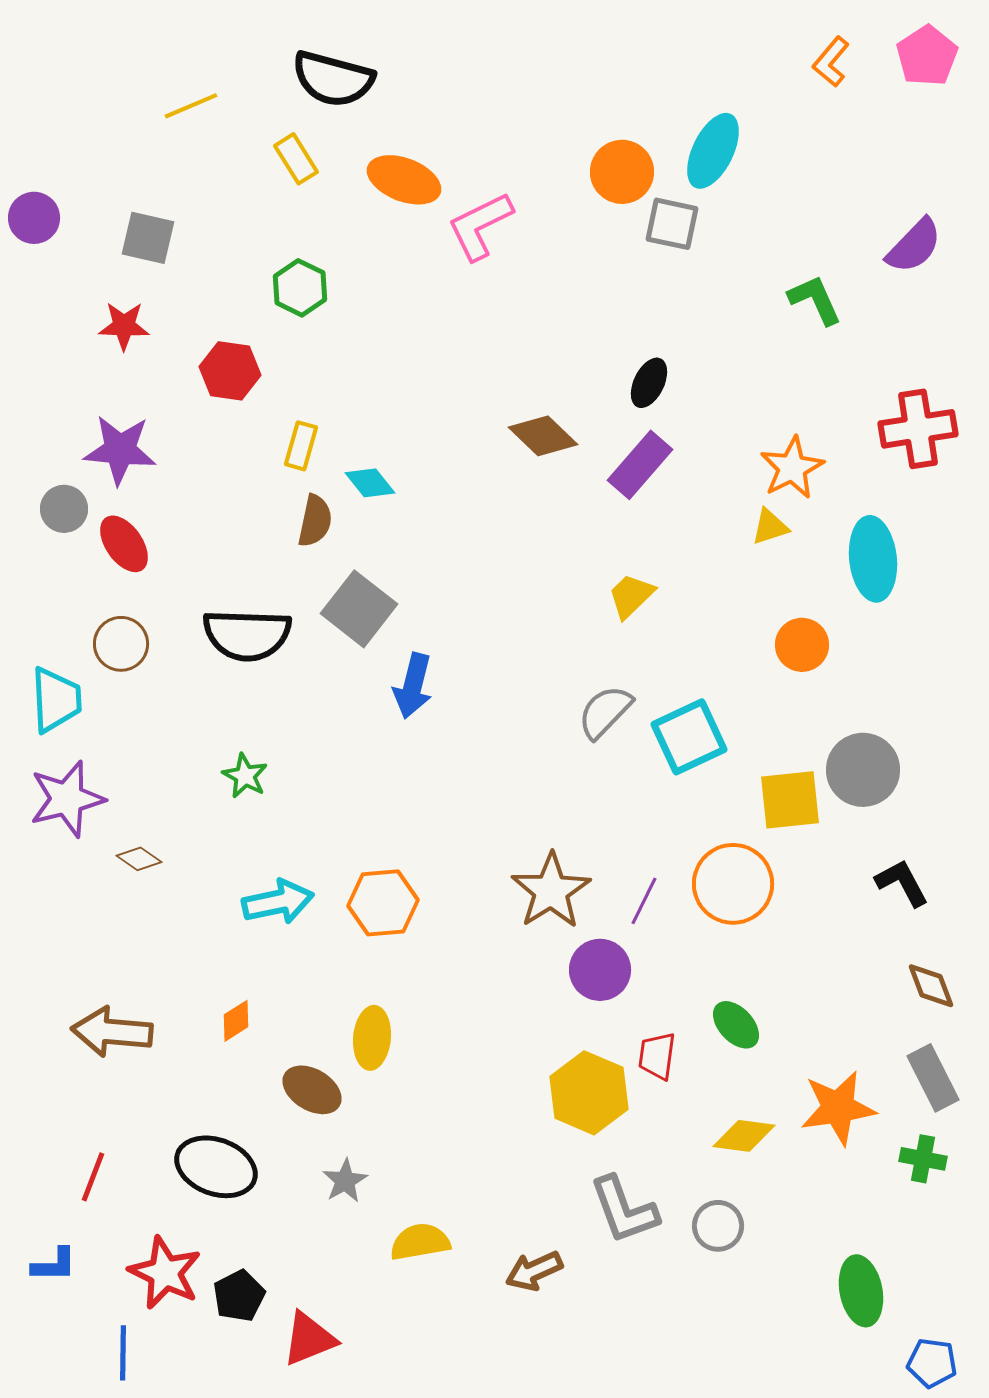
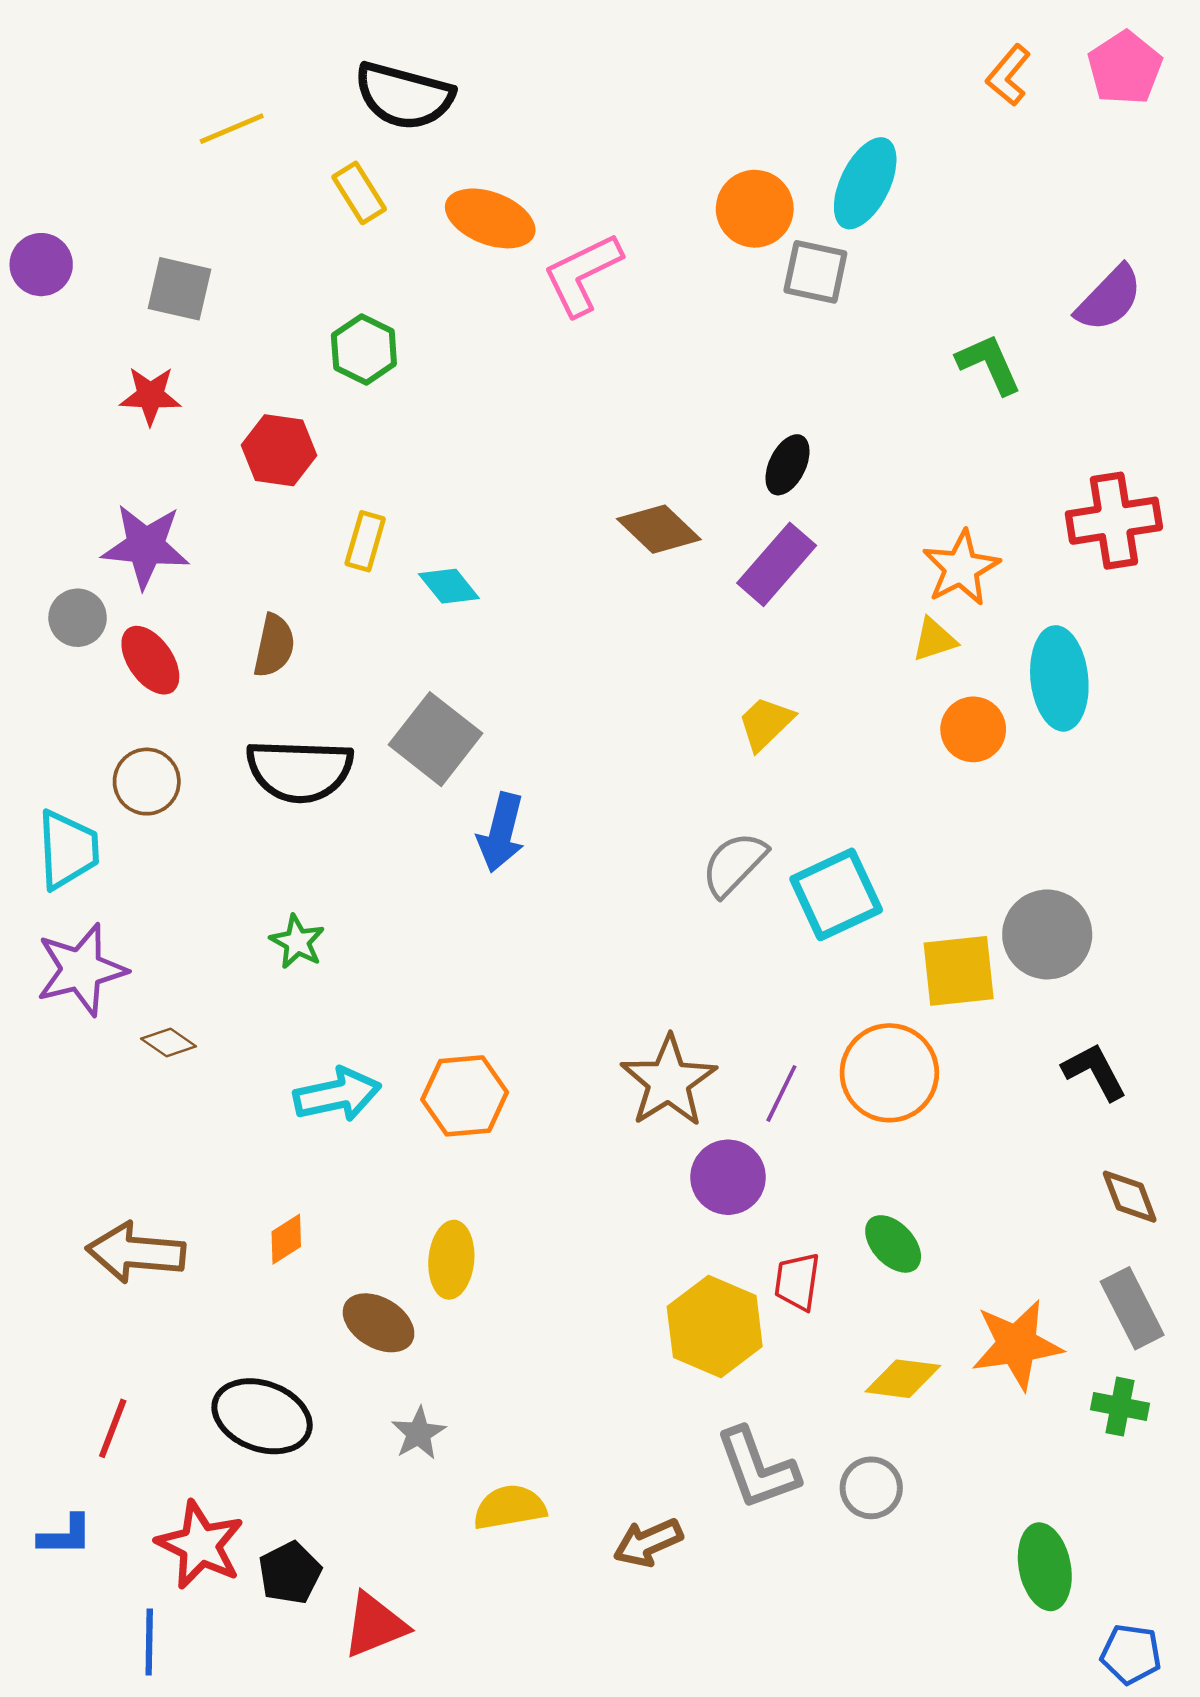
brown semicircle: (315, 521) -> (274, 646), moved
orange circle: (802, 645) -> (973, 729), moved

